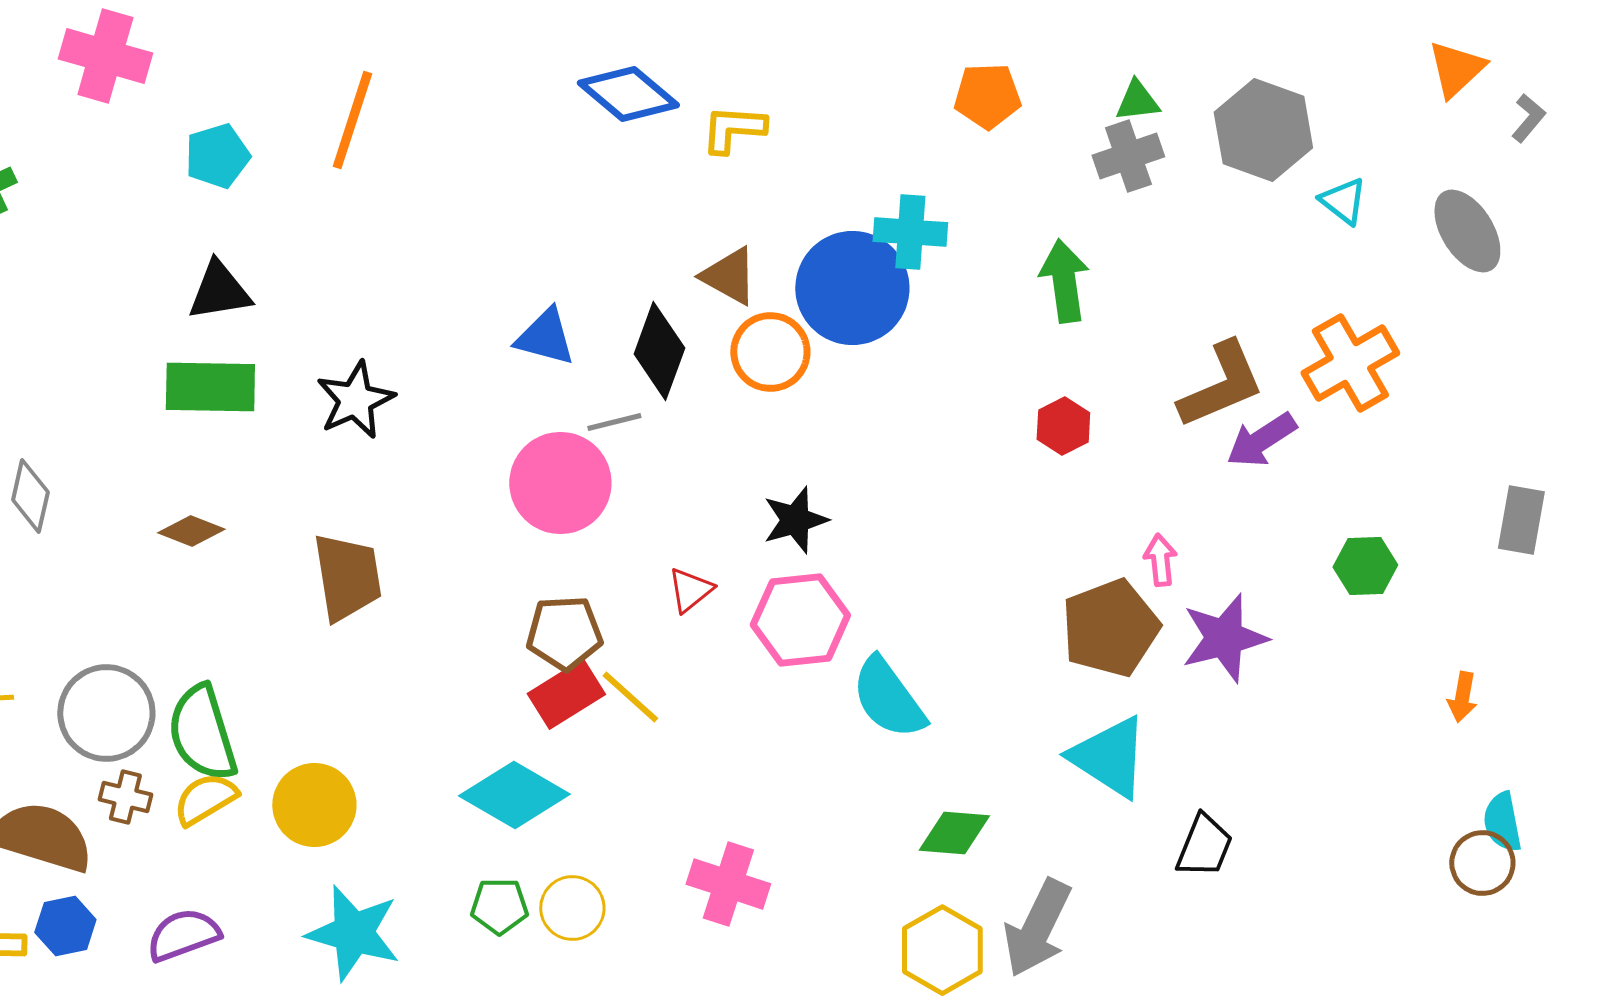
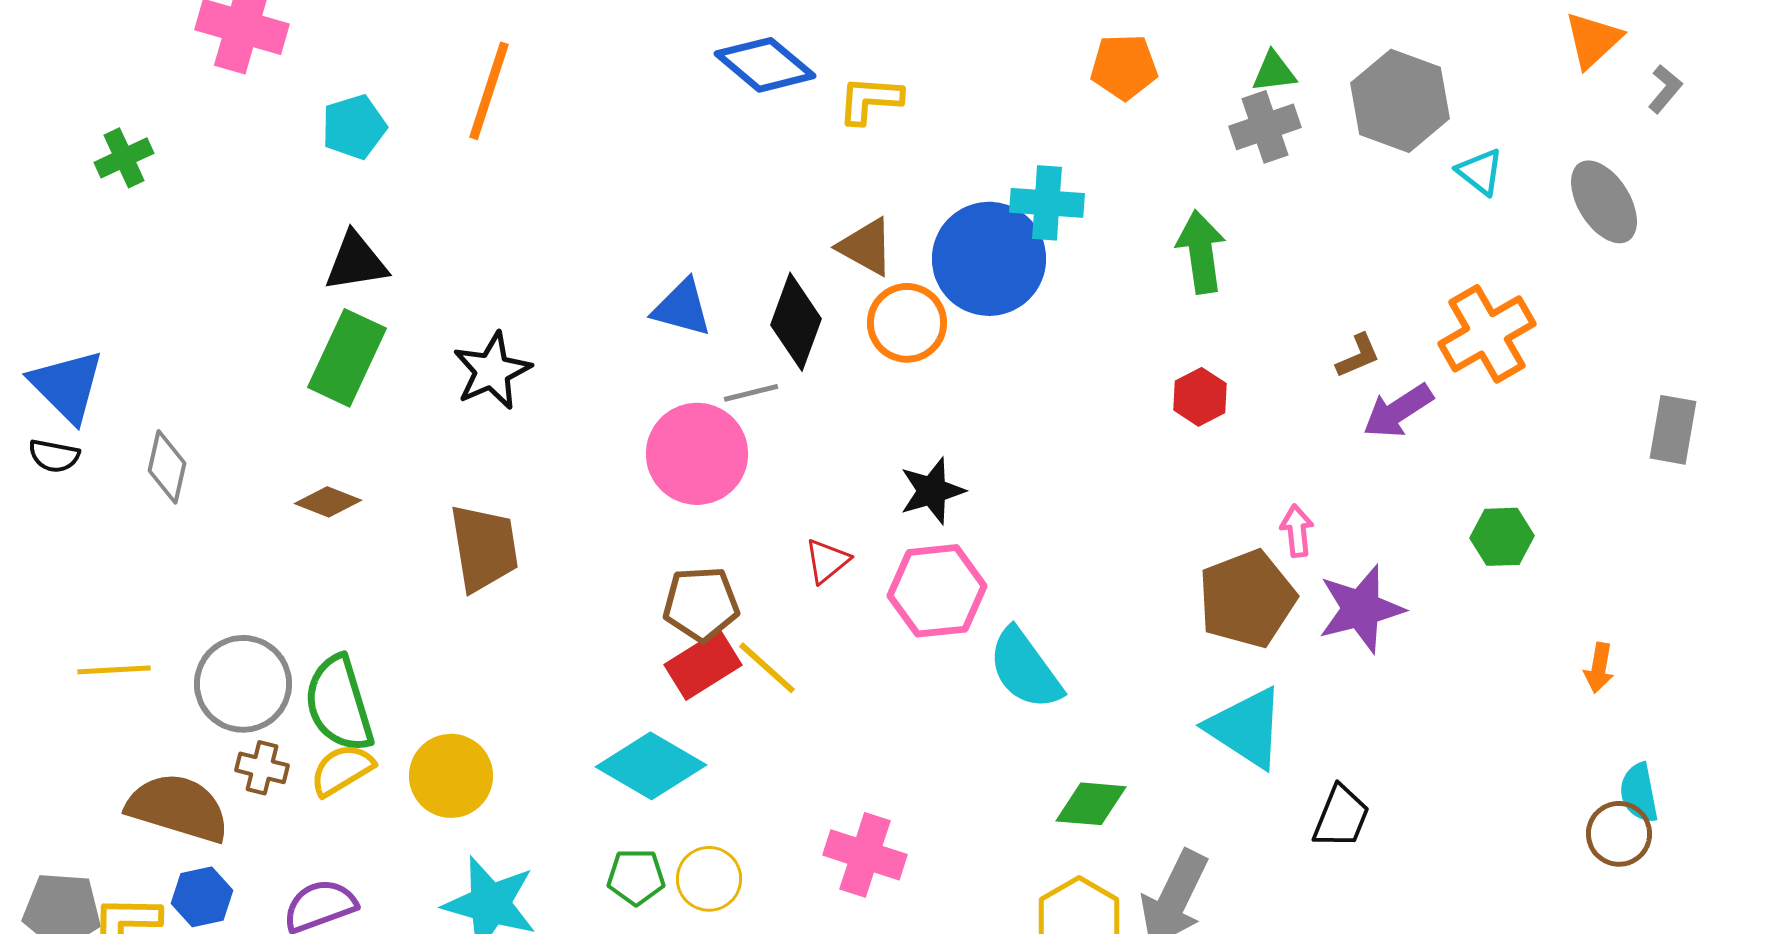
brown L-shape: (1221, 385) -> (1358, 356), size x0.5
green rectangle: (210, 387) -> (347, 358), turned -66
gray rectangle: (1521, 520) -> (1673, 430), moved

